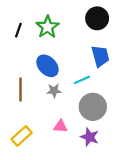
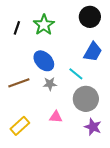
blue trapezoid: (100, 56) -> (93, 52), turned 45
cyan line: (82, 80) -> (76, 74), turned 63
brown line: (20, 90) -> (19, 83), turned 70
purple star: (90, 137) -> (93, 127), moved

